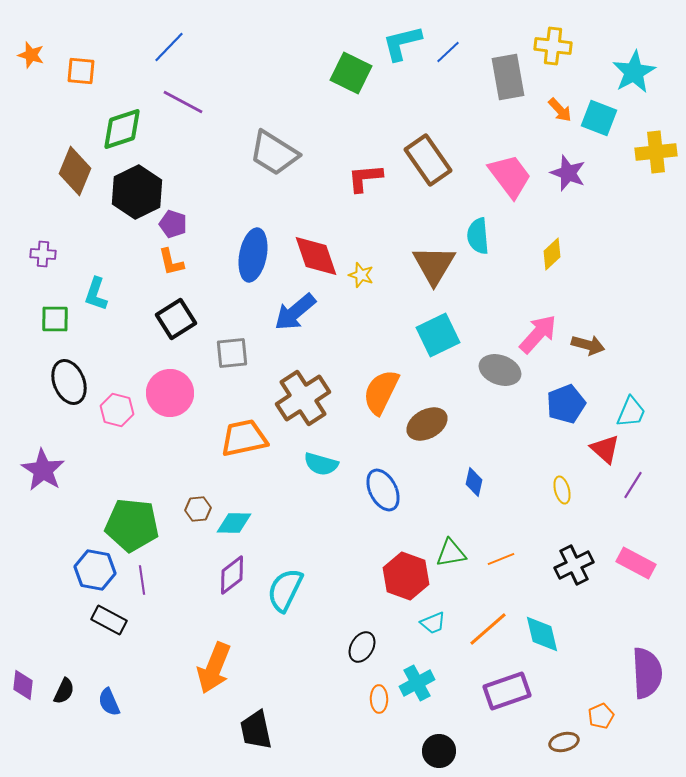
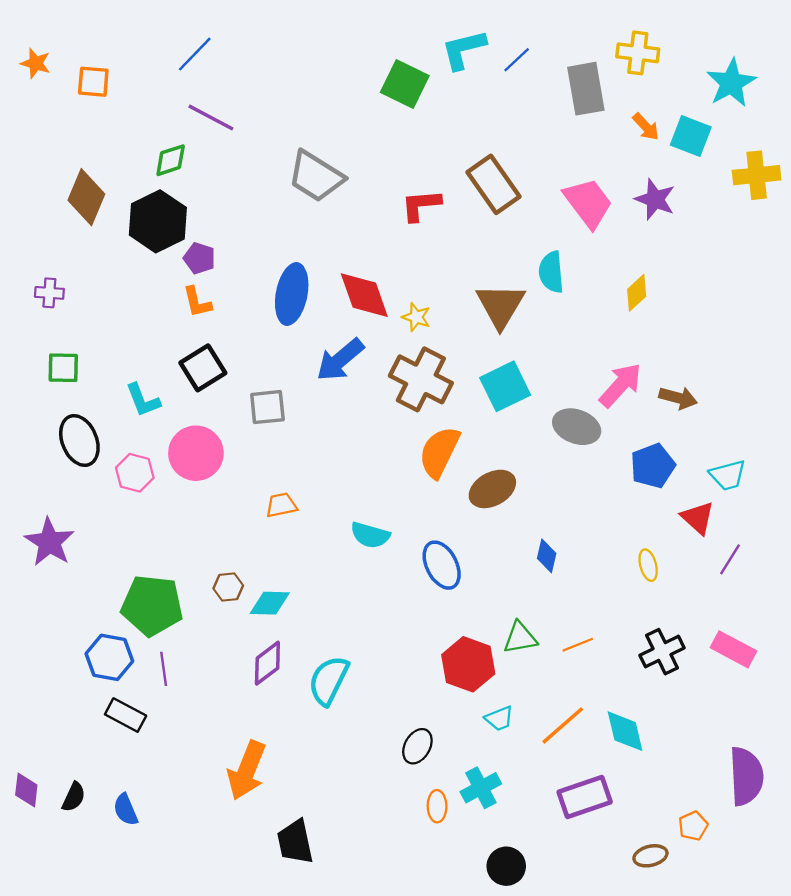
green diamond: (122, 129) -> (171, 160), moved, size x0.7
cyan L-shape: (96, 294) -> (143, 400), moved, turned -40
brown cross: (303, 398) -> (421, 379), moved, turned -30
cyan trapezoid: (631, 412) -> (728, 475), turned 52
orange trapezoid: (244, 438) -> (281, 505), size x0.6

